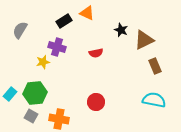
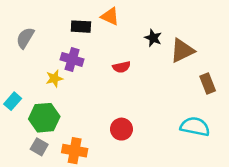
black rectangle: (64, 21) -> (81, 27), turned 35
brown rectangle: (155, 66) -> (208, 84), moved
cyan rectangle: (10, 94) -> (13, 101), moved

